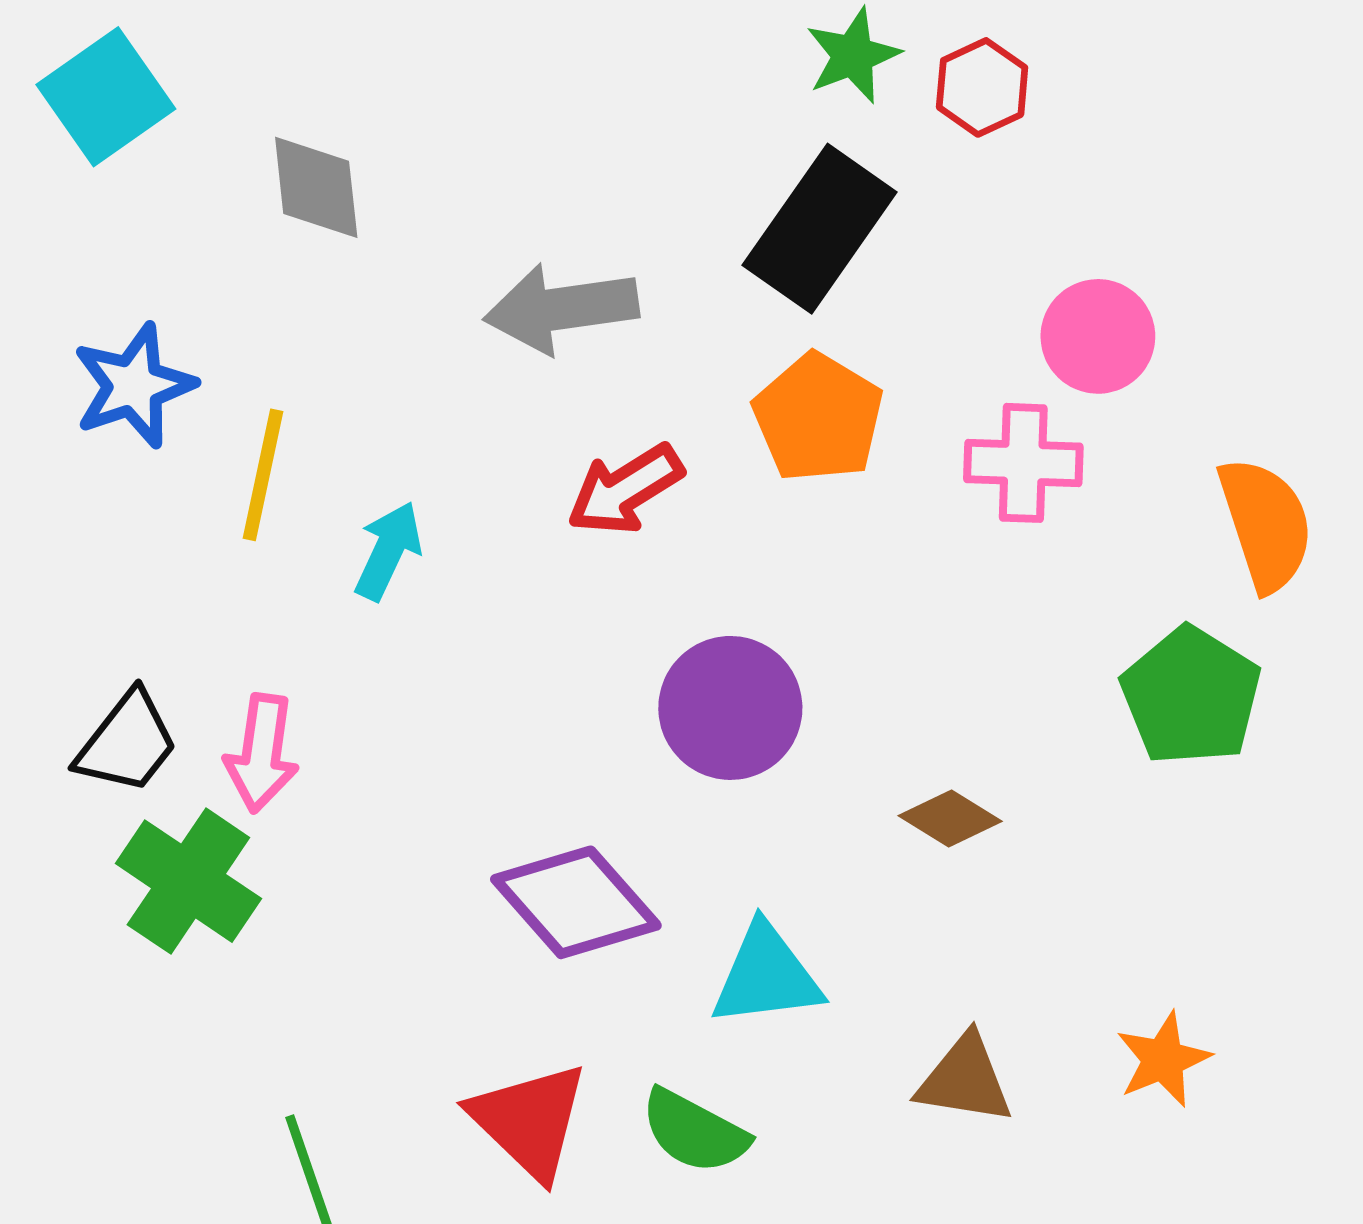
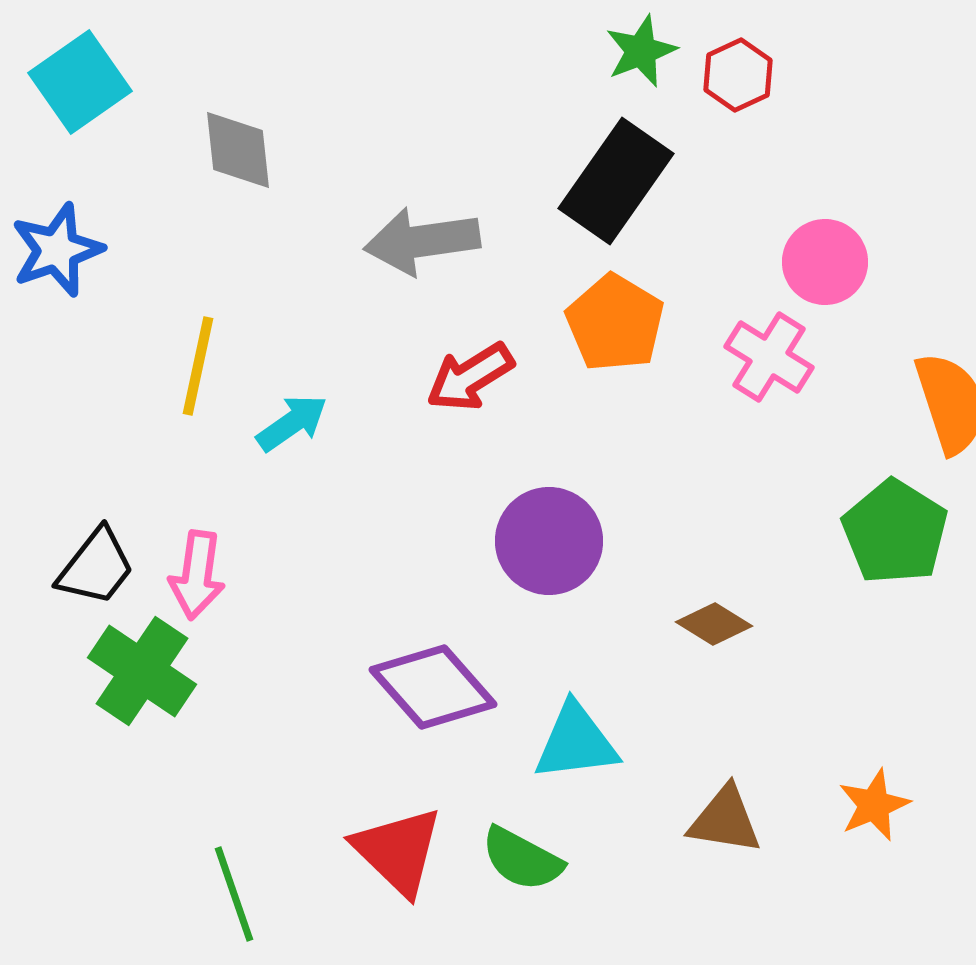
blue star: (134, 386) -> (57, 250), moved
pink cross: (1023, 463) -> (769, 357), turned 30
cyan arrow: (388, 551) -> (292, 423), turned 30

